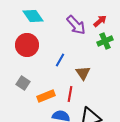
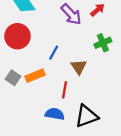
green cross: (105, 41) -> (103, 43), moved
orange rectangle: (46, 96) -> (35, 76), moved

